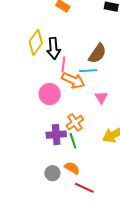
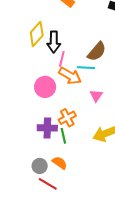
red line: (84, 188) -> (48, 184), moved

